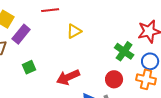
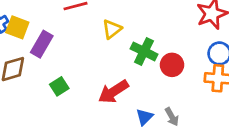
green cross: (124, 51) -> (144, 51), moved
red circle: (114, 79) -> (172, 65), moved

